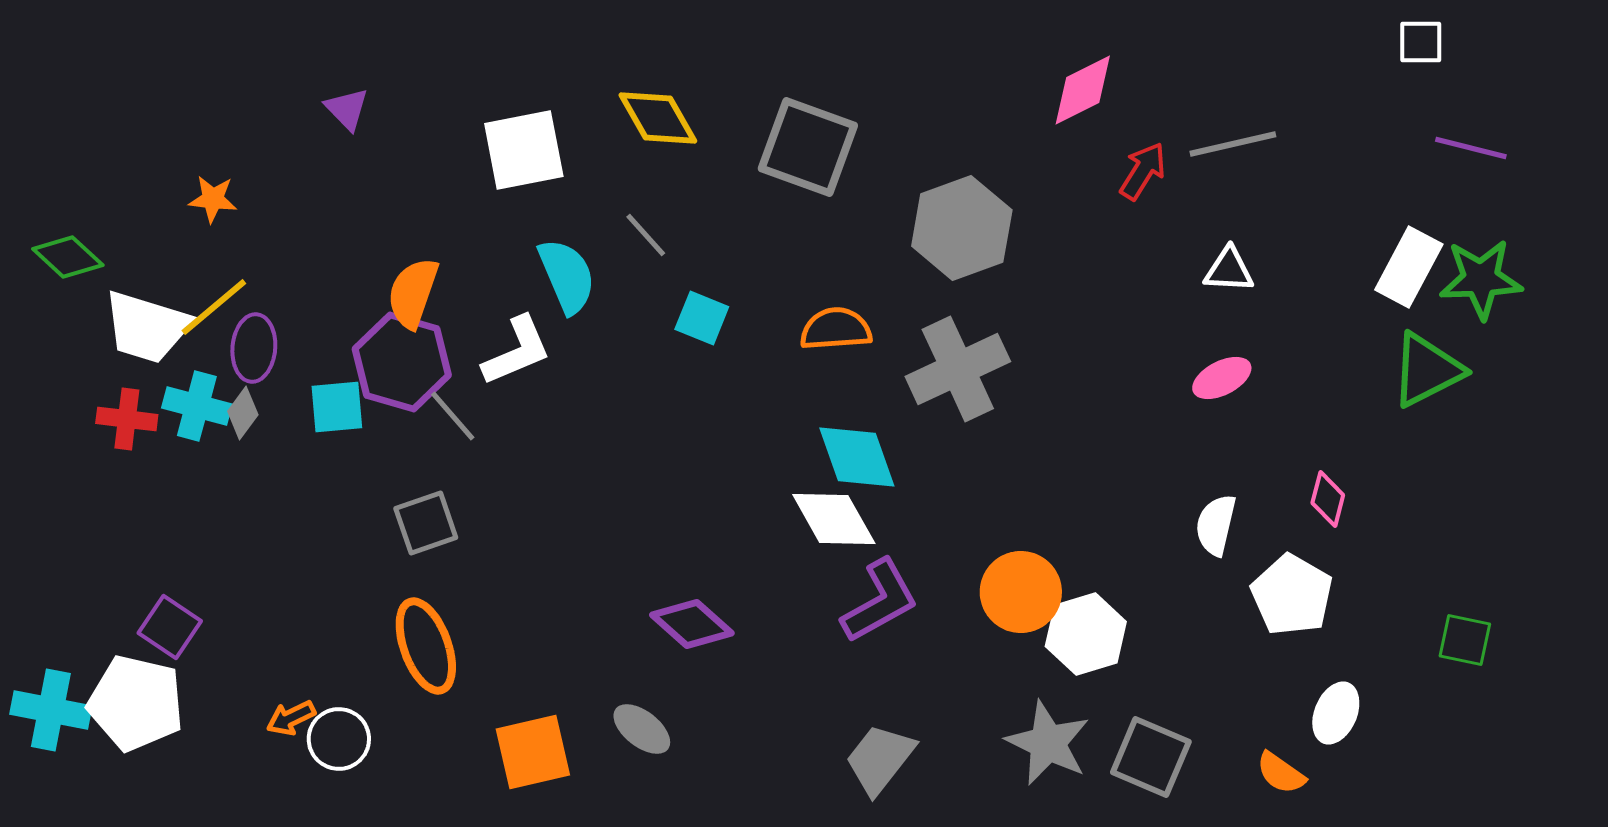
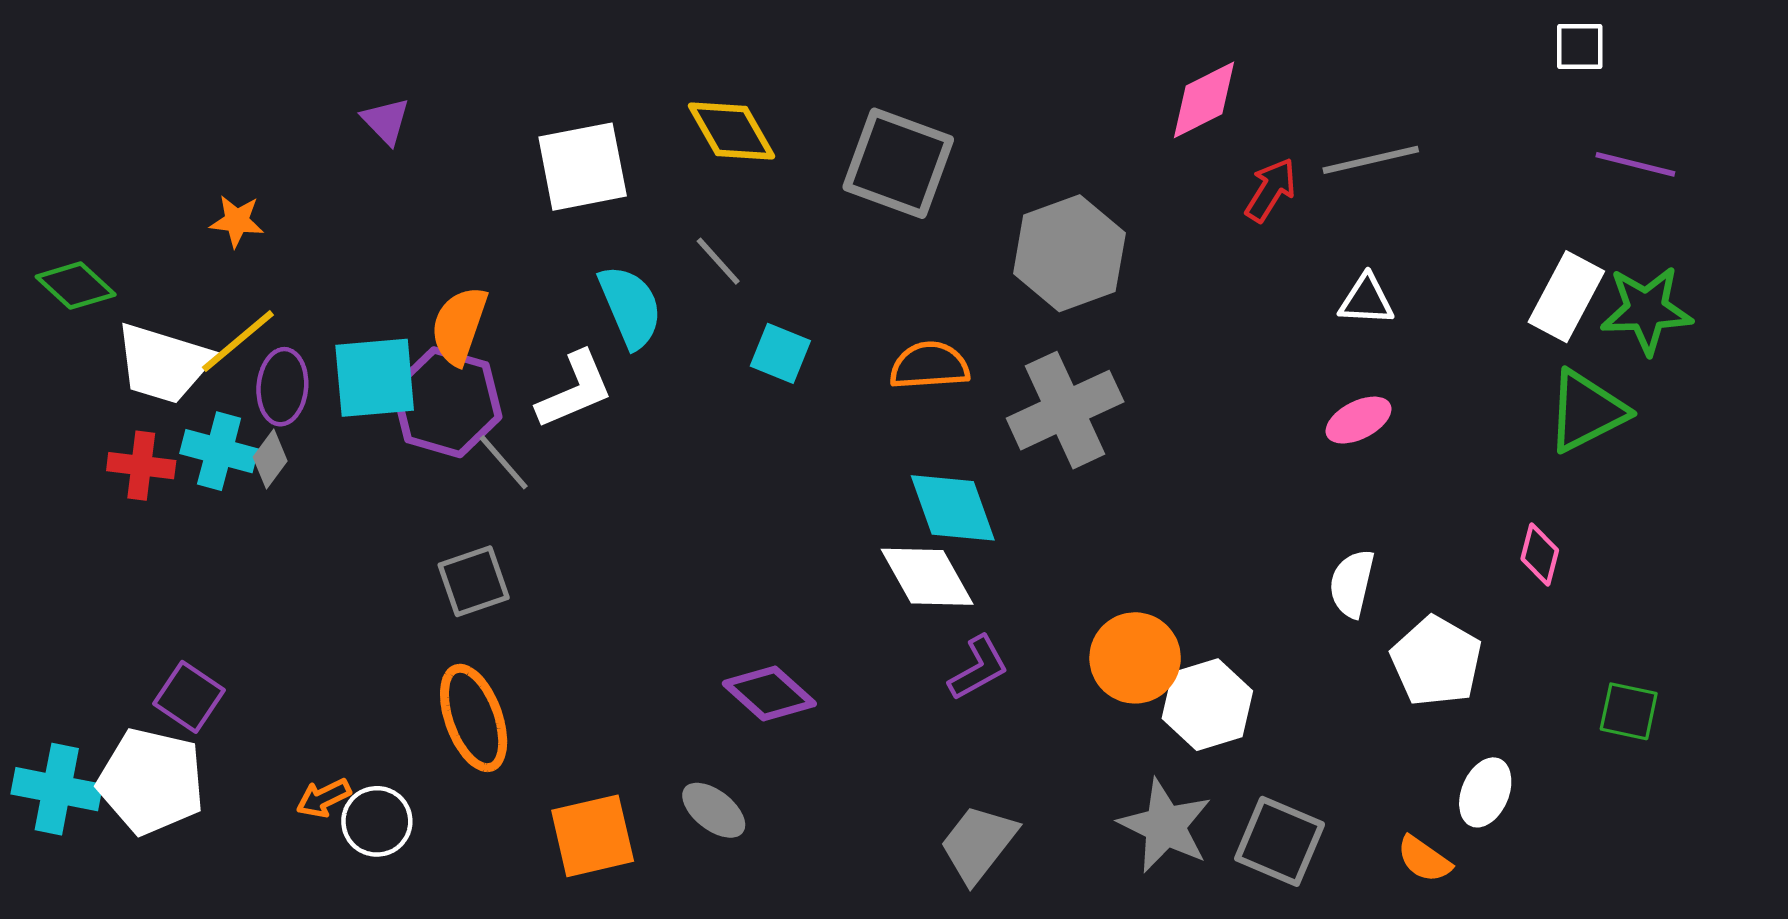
cyan square: (337, 407) -> (375, 378), moved, size x1.4
pink diamond: (1328, 499) -> (1540, 555), moved
purple L-shape: (880, 601) -> (978, 668), size x0.7

